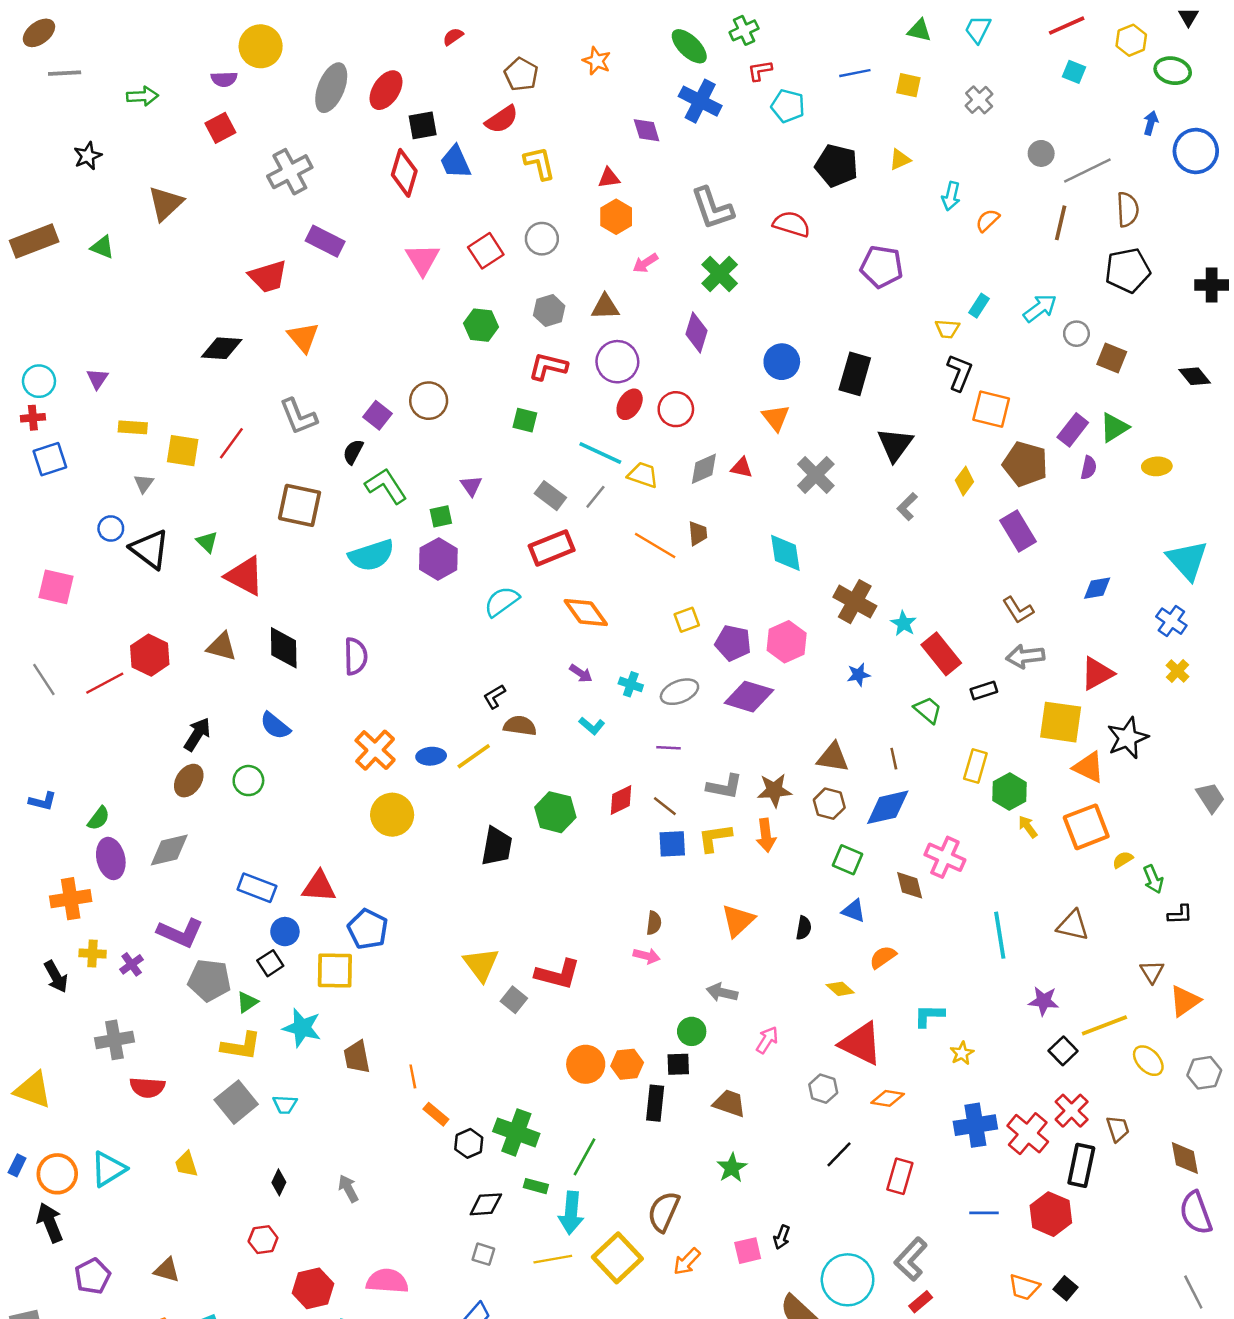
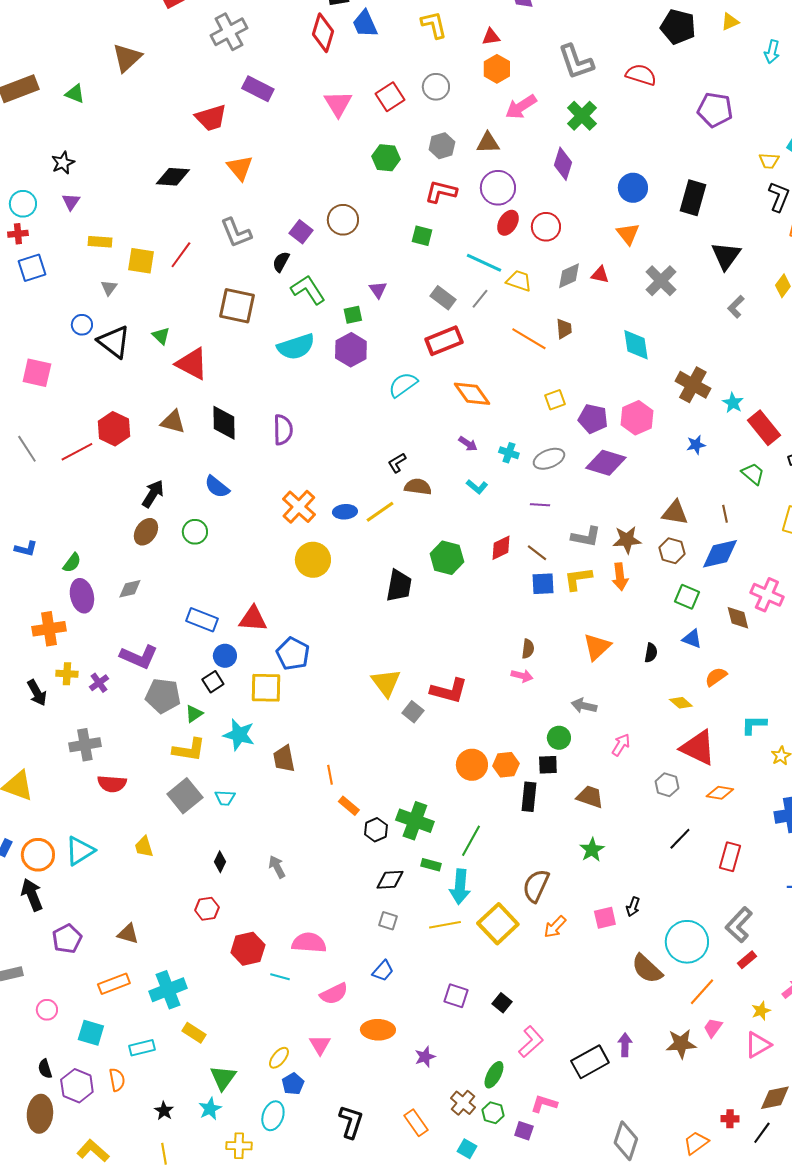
black star: (88, 156) -> (63, 163), moved
pink arrow: (645, 263) -> (521, 107), size x1.5
gray diamond: (169, 850) -> (130, 589), size x0.7

